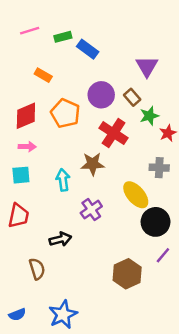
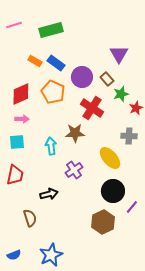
pink line: (30, 31) -> (14, 25), moved
green rectangle: (63, 37) -> (51, 30), size x1.6
blue rectangle: (88, 49) -> (56, 63), moved
black circle: (156, 222) -> (113, 191), moved

